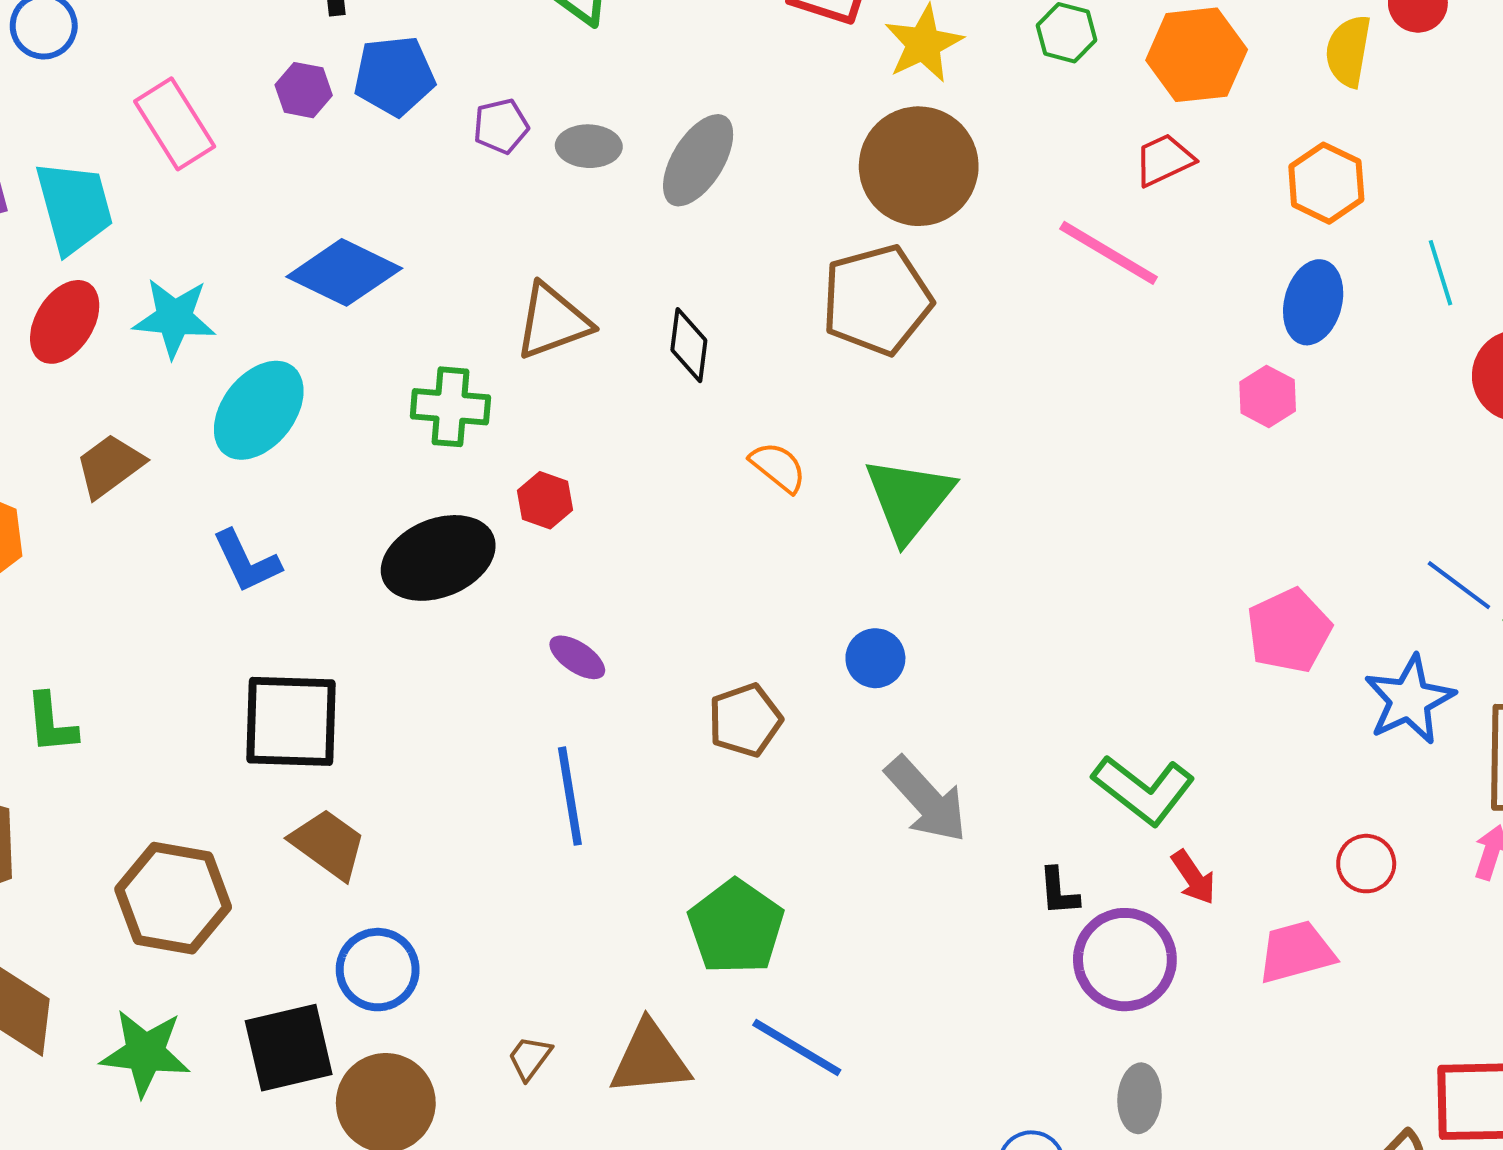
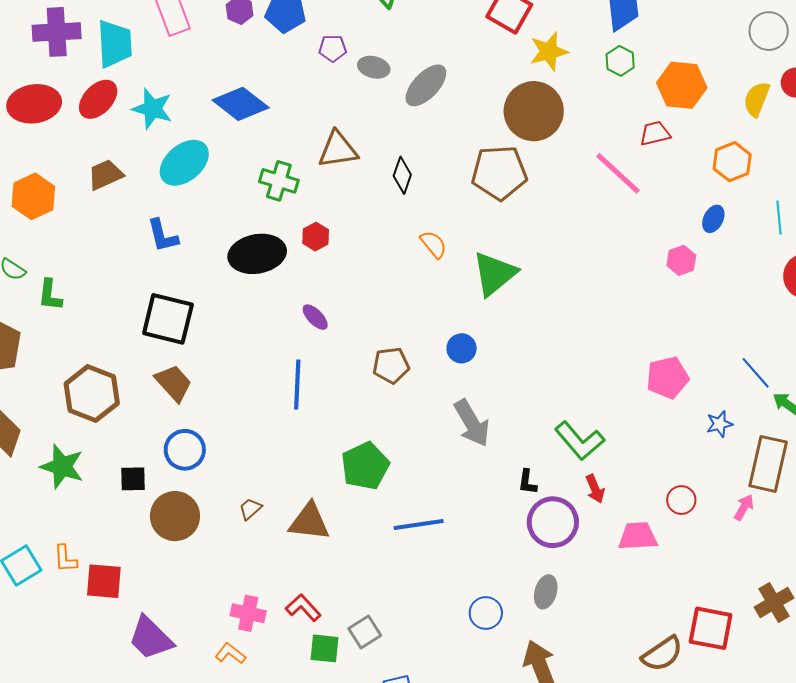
blue ellipse: (1313, 302) -> (713, 219), size x0.7
blue star: (1409, 700) -> (719, 424), size x0.6
blue line: (797, 1047) -> (419, 525), moved, turned -51
black square: (289, 1048) -> (133, 479), size x0.6

